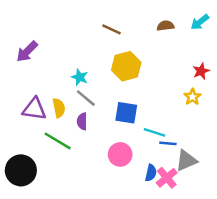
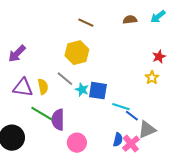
purple arrow: (27, 51) -> (17, 54), moved
yellow hexagon: (126, 66) -> (77, 53), moved
cyan star: (80, 77) -> (82, 90), moved
purple semicircle: (82, 121) -> (58, 120), moved, size x1.5
blue line: (168, 143) -> (132, 116), turned 32
pink circle: (120, 154) -> (77, 143), moved

